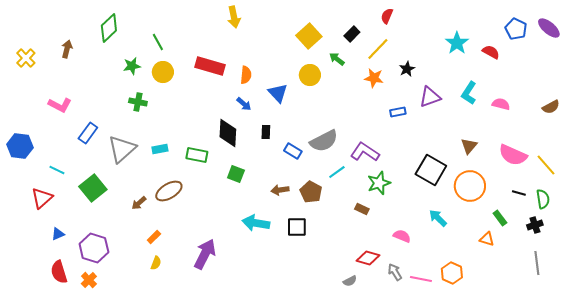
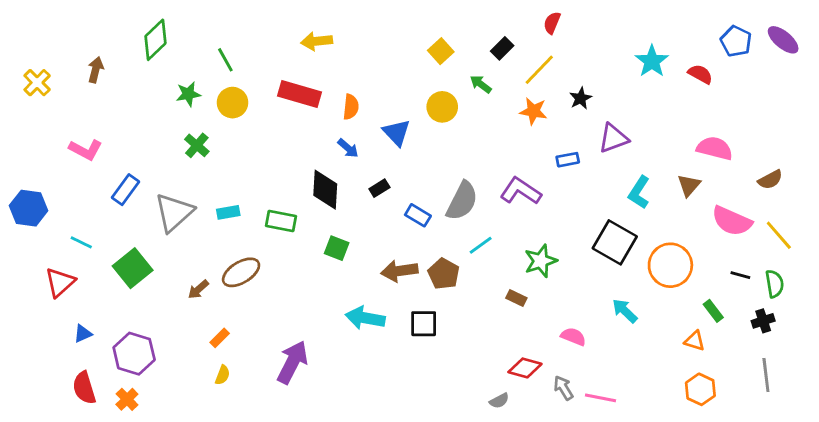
yellow arrow: (234, 17) -> (317, 41), moved, turned 95
yellow square: (309, 36) -> (441, 51), size x0.7
cyan L-shape: (469, 93) -> (639, 192), moved
green cross: (138, 102) -> (197, 145), turned 30
pink semicircle: (501, 104) -> (715, 148), size x1.4
brown semicircle: (551, 107) -> (770, 180), moved
black rectangle: (266, 132) -> (379, 188), turned 56
gray semicircle: (324, 141) -> (462, 201), turned -36
brown triangle: (469, 146) -> (689, 185), moved
purple L-shape: (365, 152) -> (521, 191), moved
brown arrow: (280, 190) -> (399, 271), size x1.4
orange hexagon: (452, 273) -> (700, 389), moved

